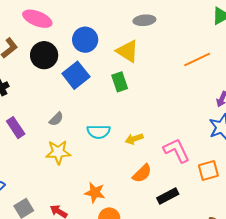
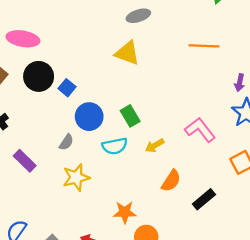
blue circle: (85, 40) -> (89, 117), moved
orange line: (197, 60) -> (204, 46), turned 40
blue square: (76, 75) -> (67, 88), moved, size x0.6
green rectangle: (120, 82) -> (130, 116), moved
pink L-shape: (177, 150) -> (200, 130), moved

